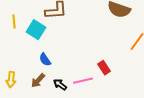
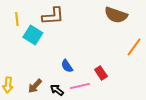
yellow line: (14, 22) -> (17, 19), moved
blue semicircle: (45, 60) -> (67, 66), moved

